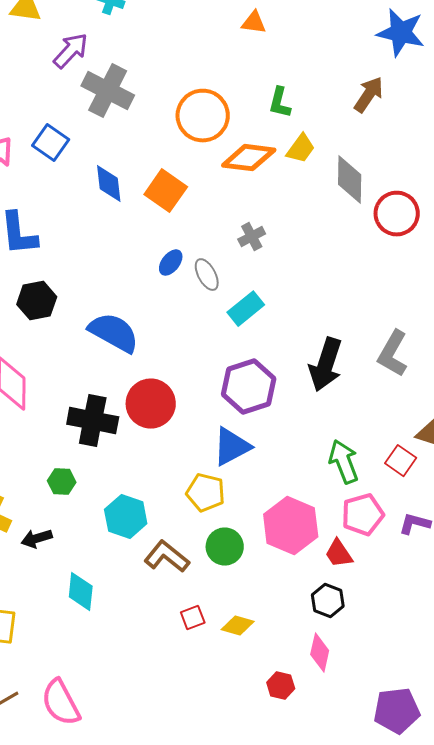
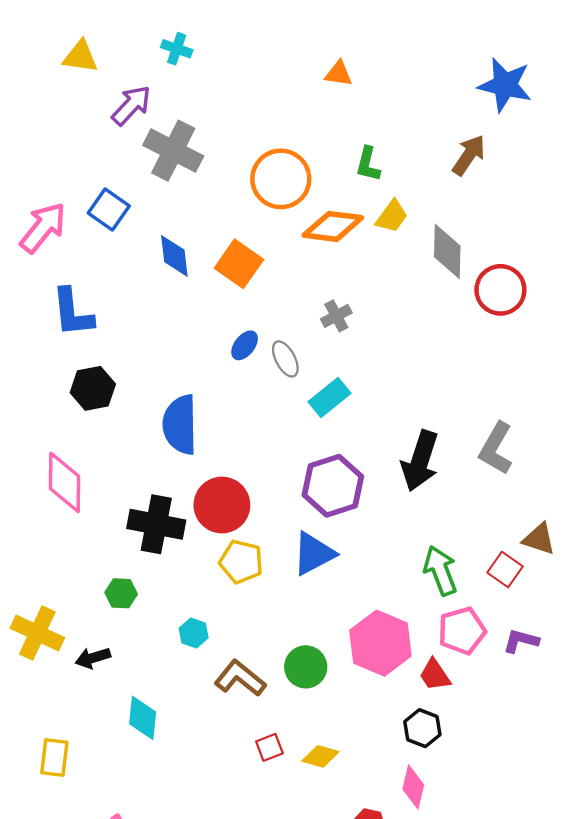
blue semicircle: (114, 333) -> (180, 425), turned -120
yellow pentagon: (206, 493) -> (241, 562), moved
cyan hexagon: (126, 517) -> (194, 633), size x0.6

